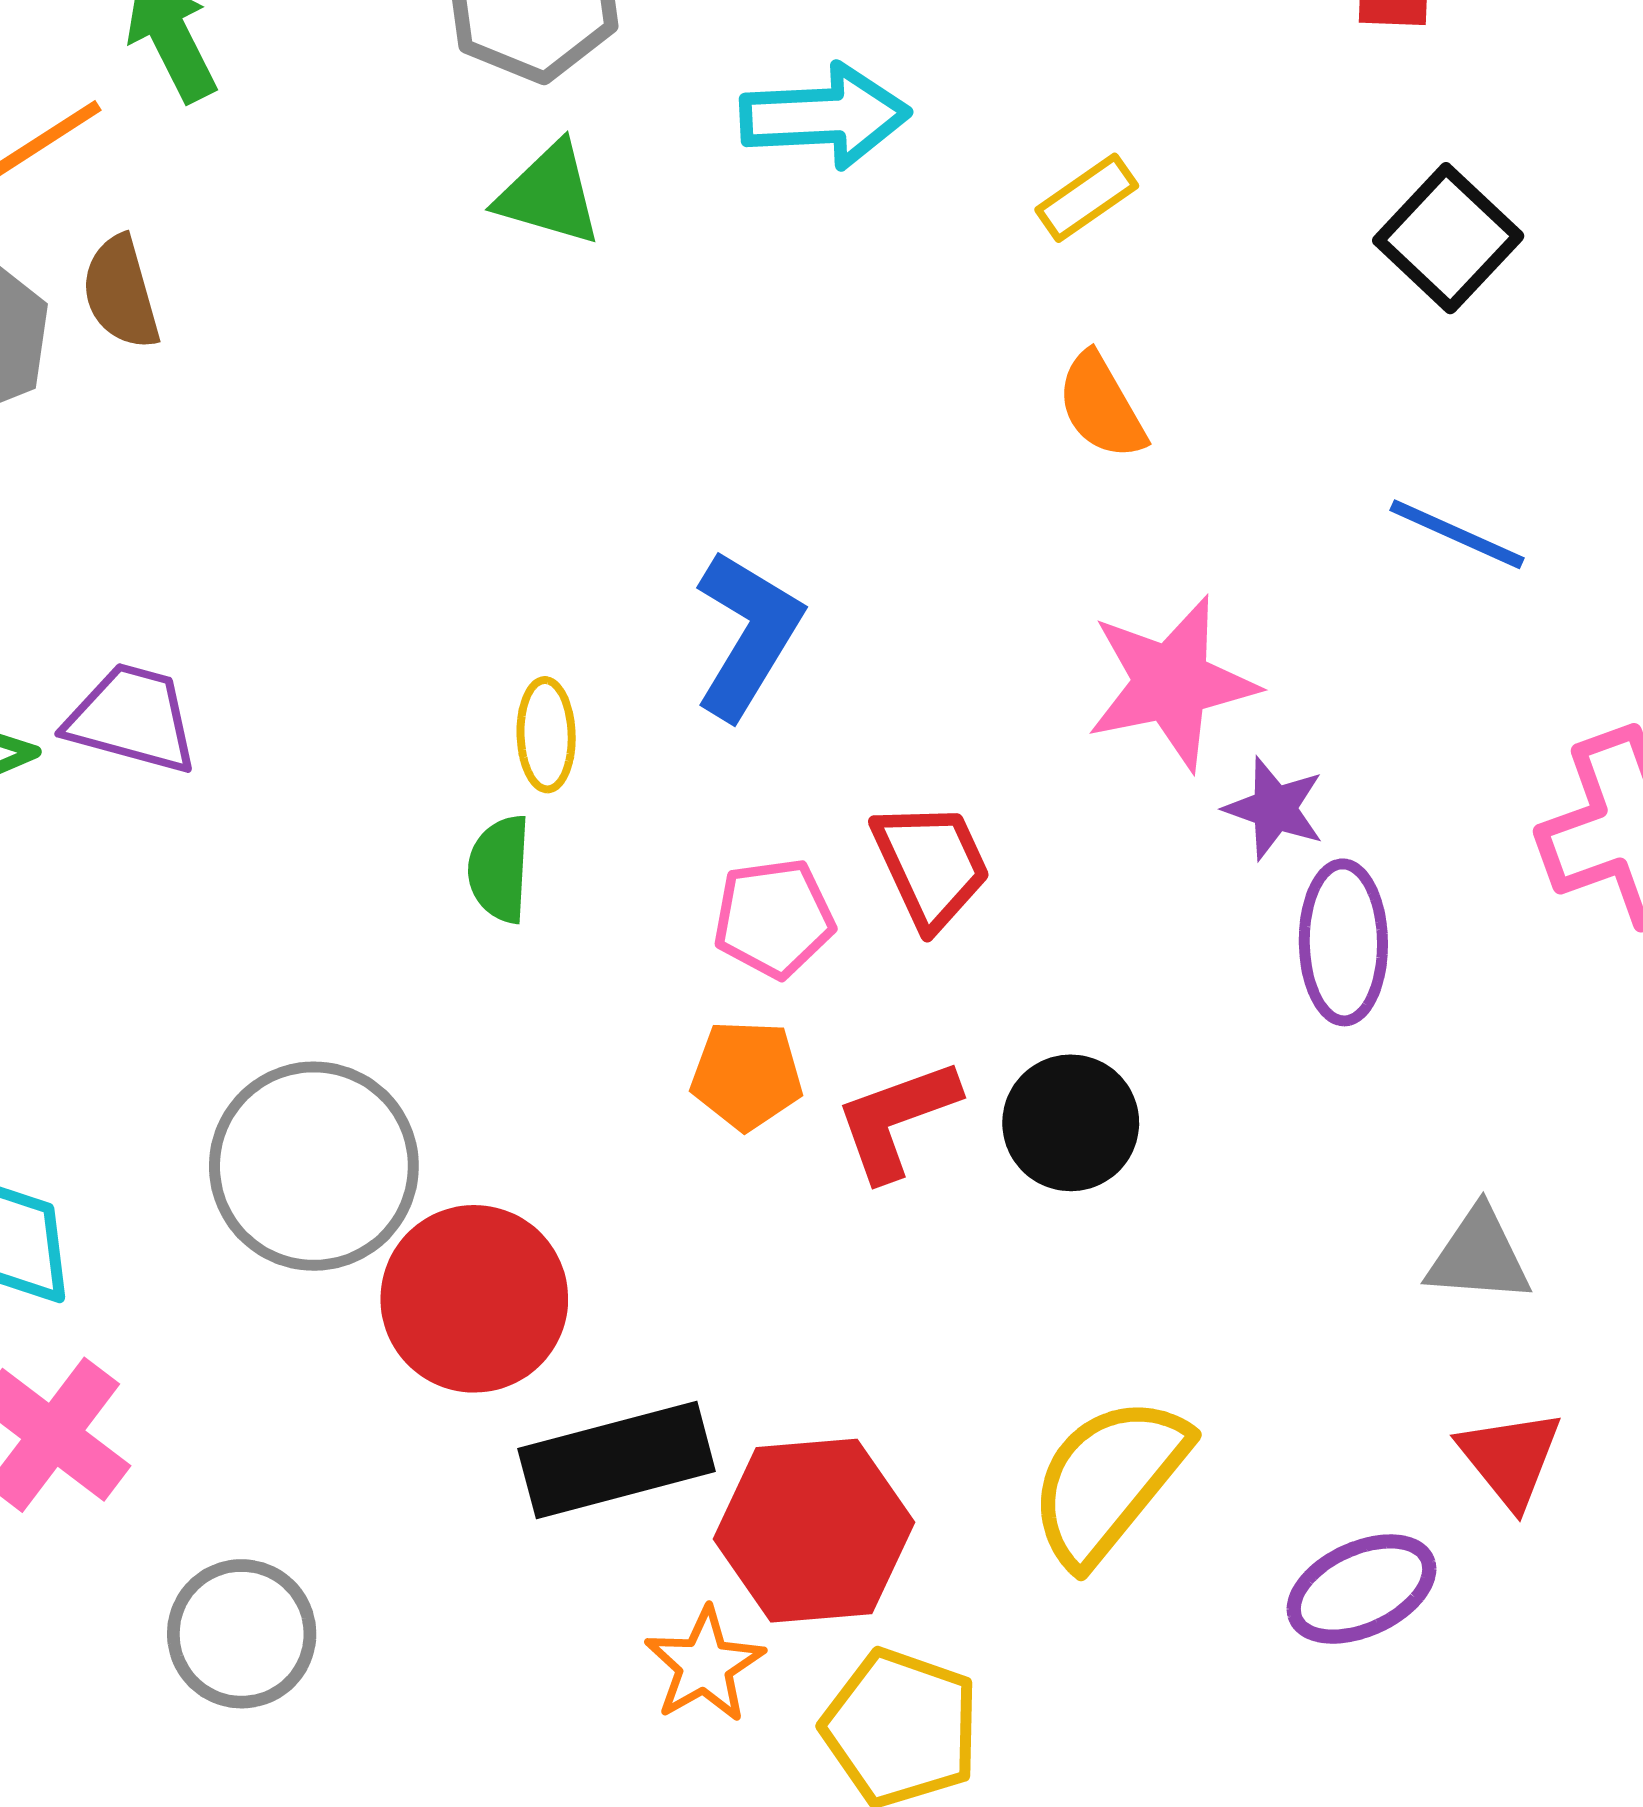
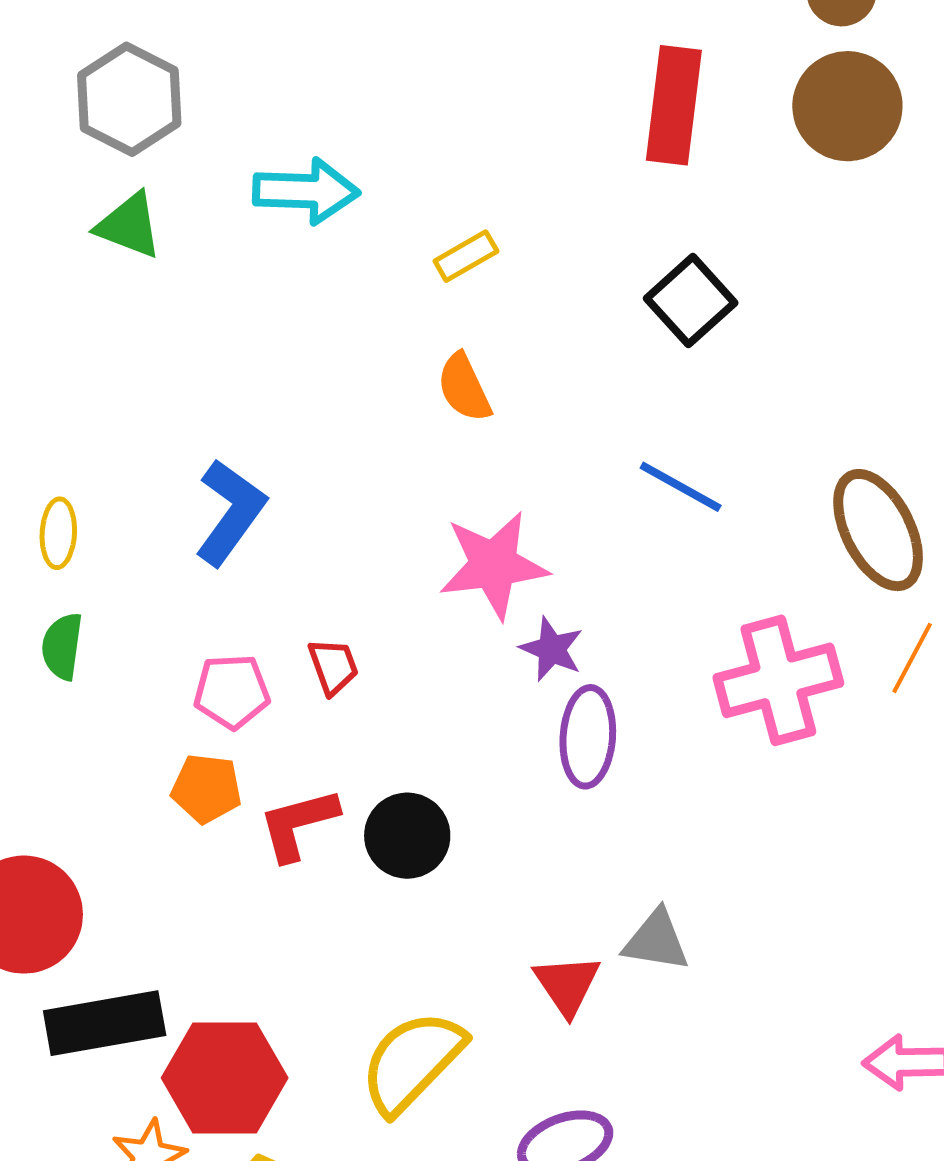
yellow ellipse: (546, 735) -> (58, 533), moved
red trapezoid: (931, 865) -> (333, 666), size x0.7
red triangle: (1510, 1458) -> (567, 985), moved

